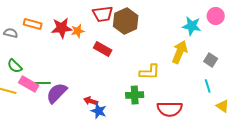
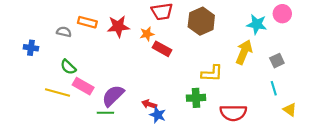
brown hexagon: (126, 21) -> (201, 21), moved
orange star: (78, 31) -> (147, 34), moved
gray square: (211, 60) -> (277, 61), turned 32
green line: (43, 83) -> (105, 113), moved

